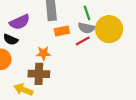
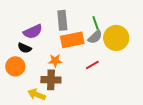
gray semicircle: (86, 28) -> (95, 37), turned -56
orange rectangle: (62, 31) -> (72, 40), size x1.6
red line: (83, 41) -> (92, 65), moved

